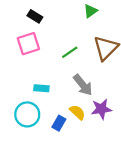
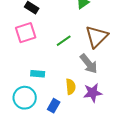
gray arrow: (83, 85) -> (89, 64), moved
yellow semicircle: (77, 112) -> (71, 87), moved, turned 42

